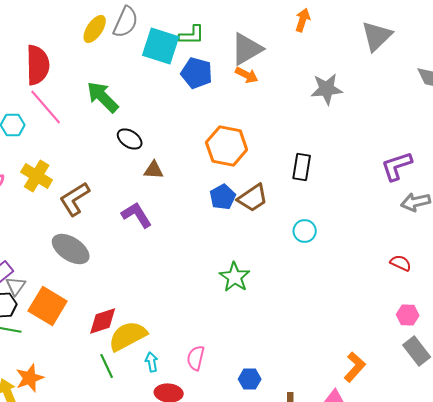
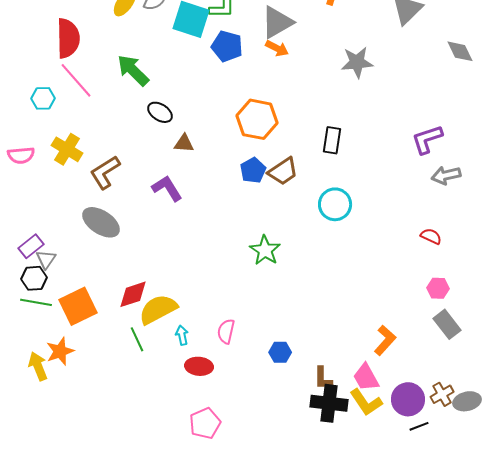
cyan circle: (305, 231) -> (335, 204), size x1.4
orange square: (48, 306) -> (78, 306), moved, turned 33

